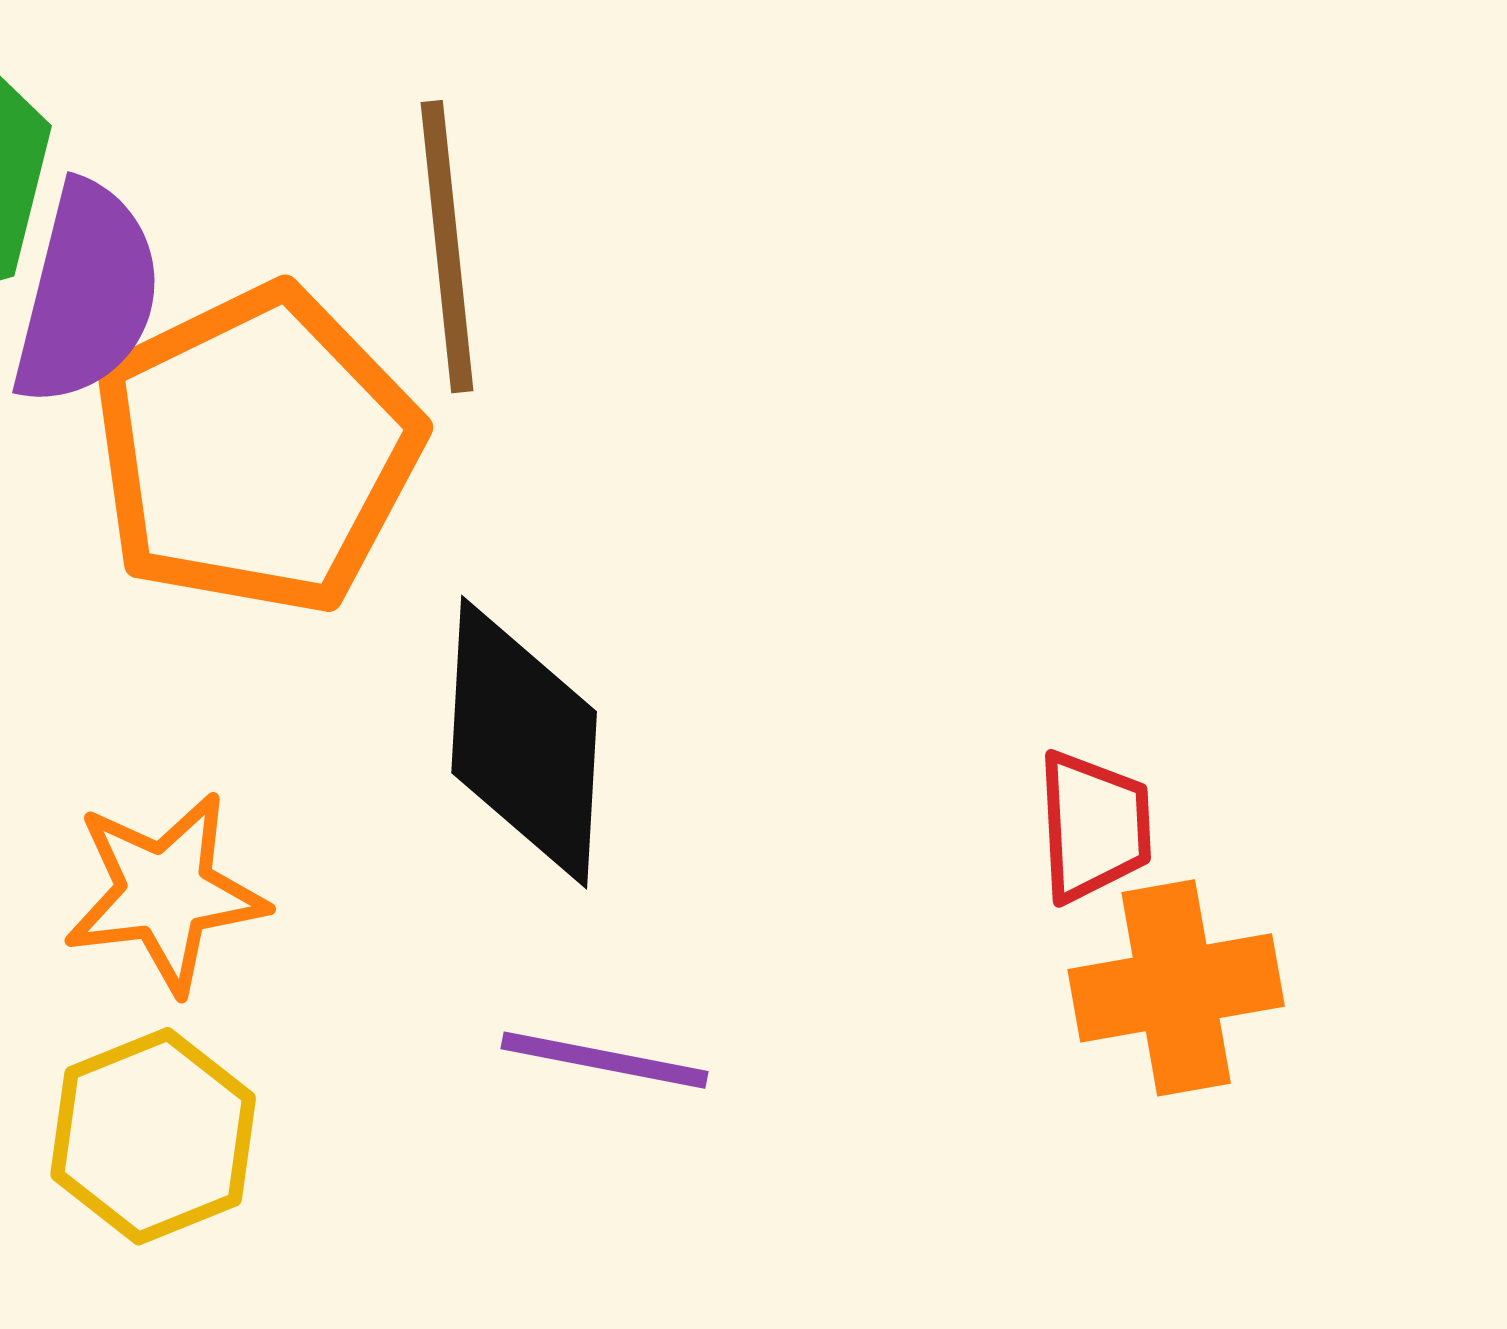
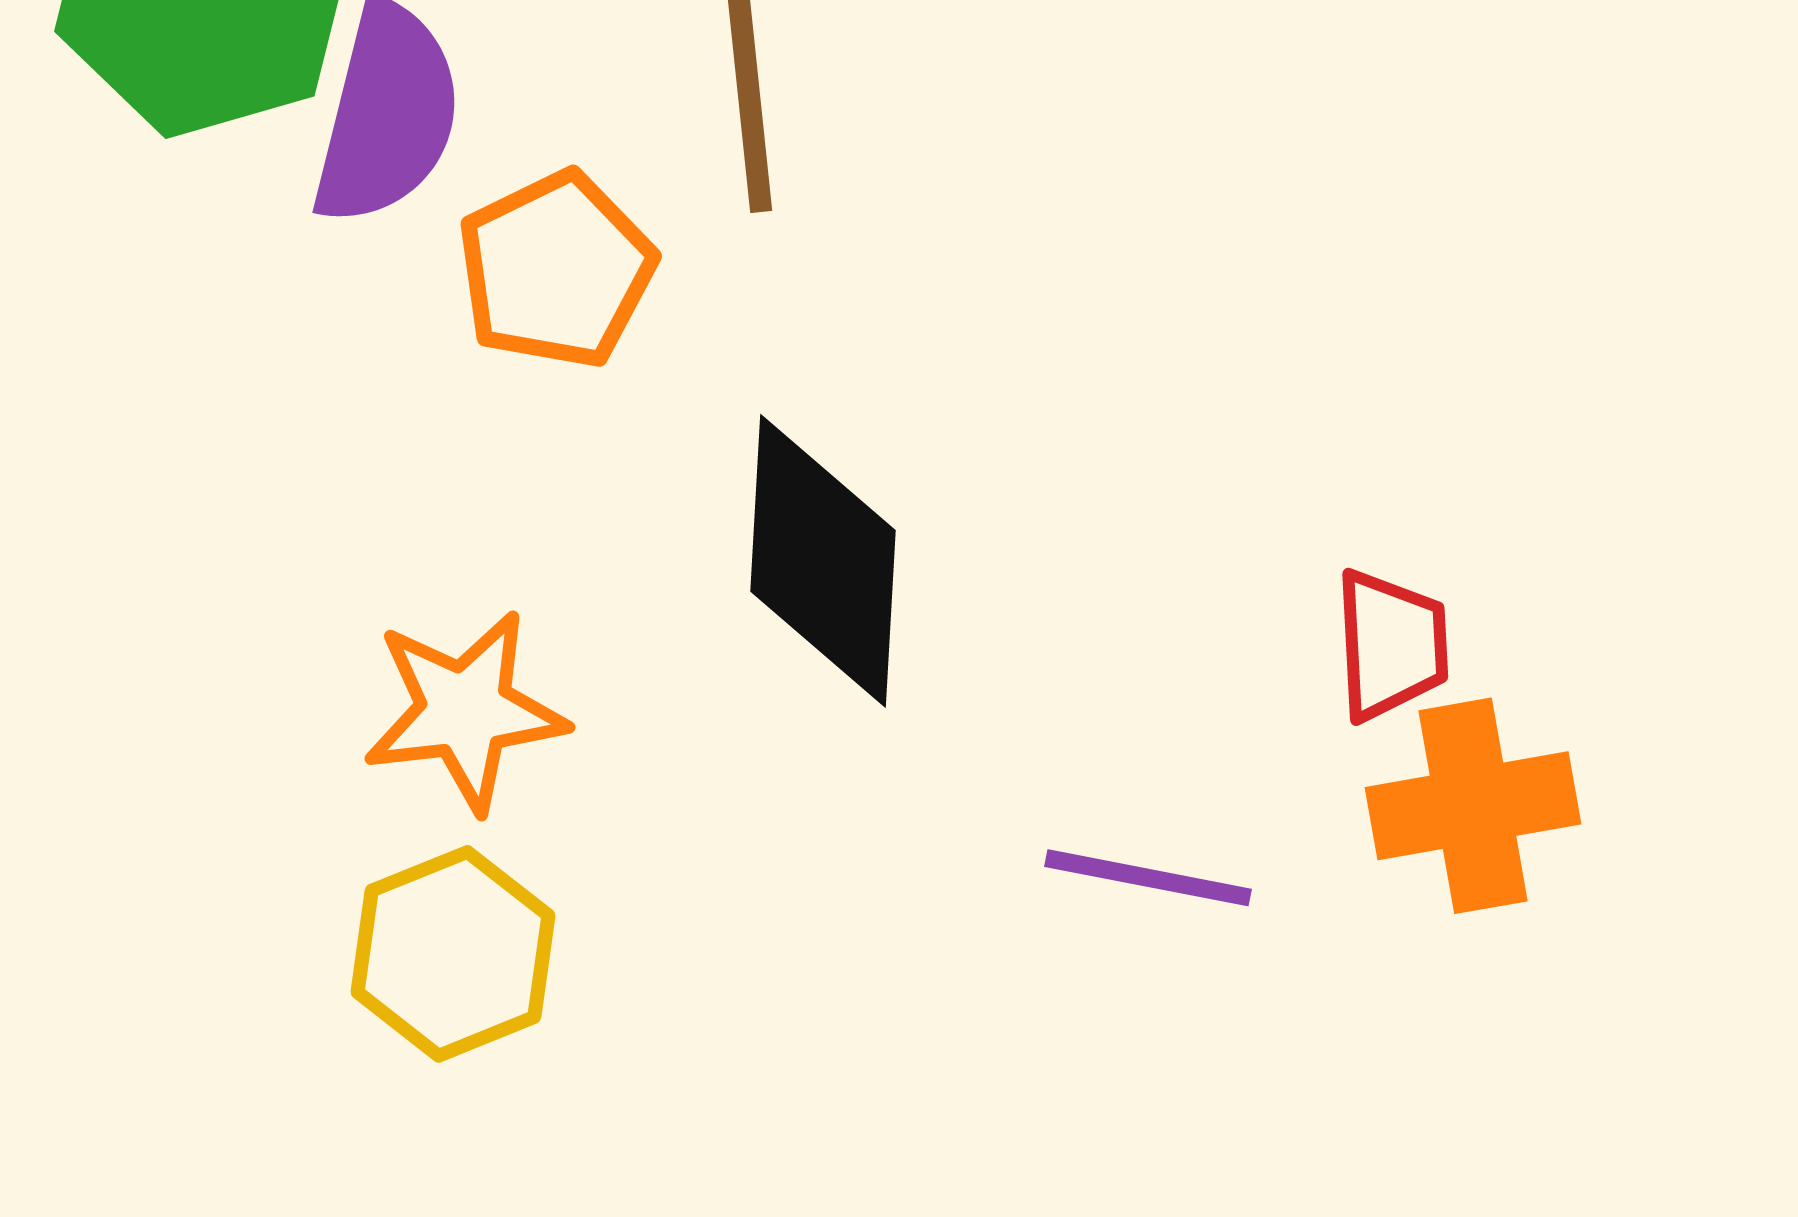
orange pentagon: (256, 450) -> (556, 270), size x0.6
purple line: (604, 1060) -> (1148, 878), moved

